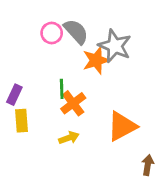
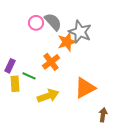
green line: (62, 89) -> (29, 76), moved, turned -64
orange cross: (73, 103) -> (51, 62), moved
yellow arrow: (69, 138) -> (48, 96), size x1.5

